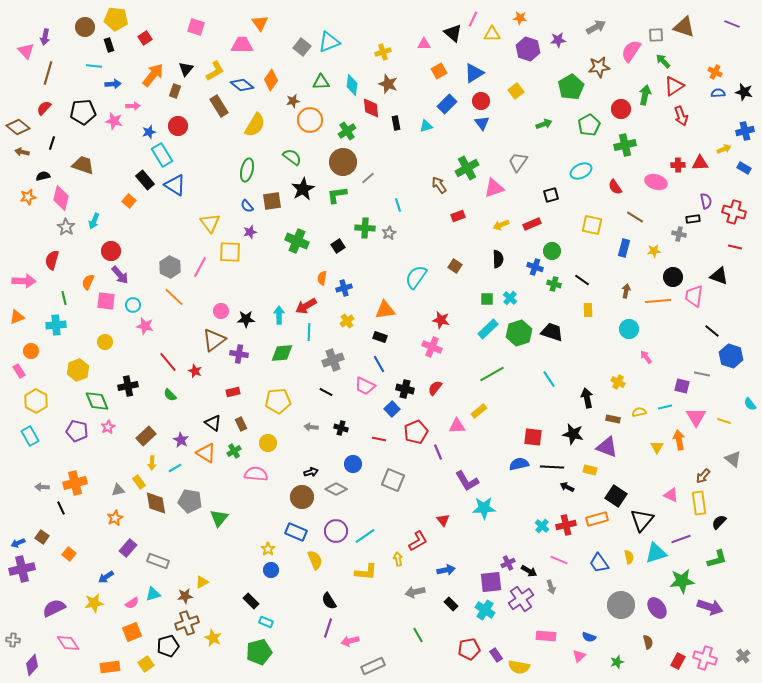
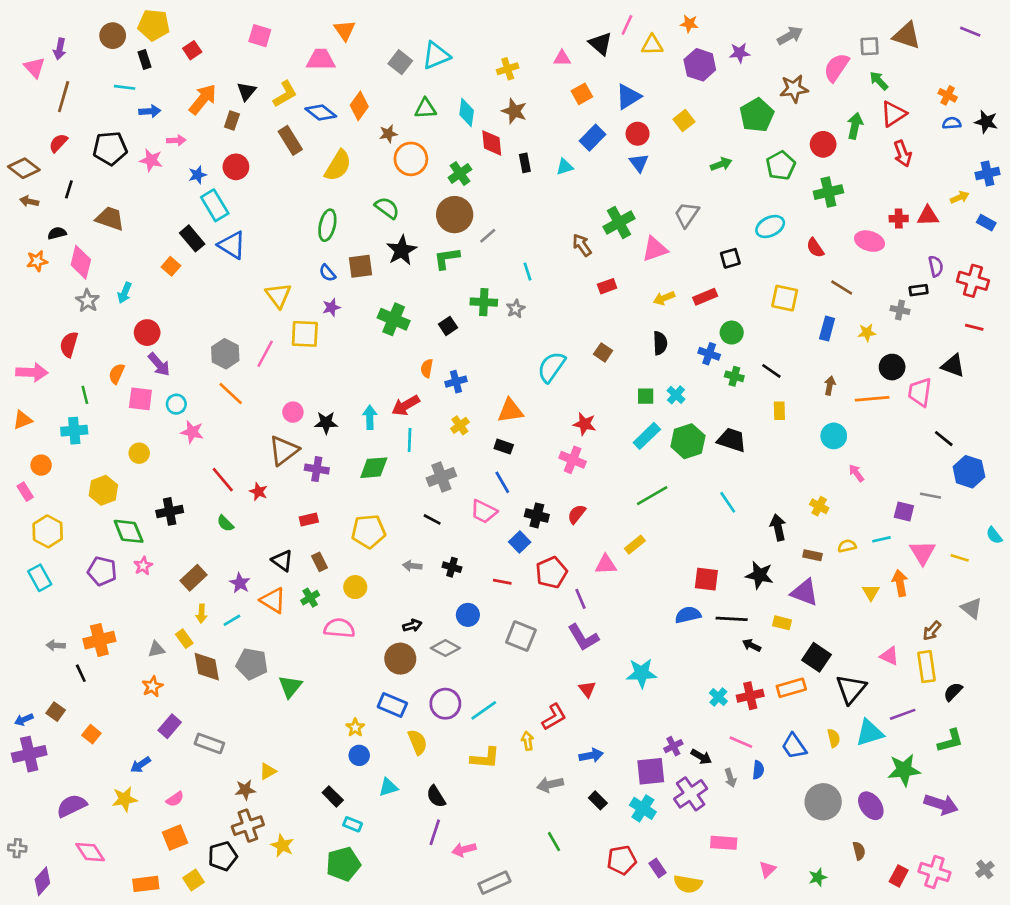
purple L-shape: (467, 481) -> (583, 637), moved
cyan triangle: (153, 594) -> (388, 787), moved
blue semicircle: (589, 637) -> (758, 770), moved, turned -104

